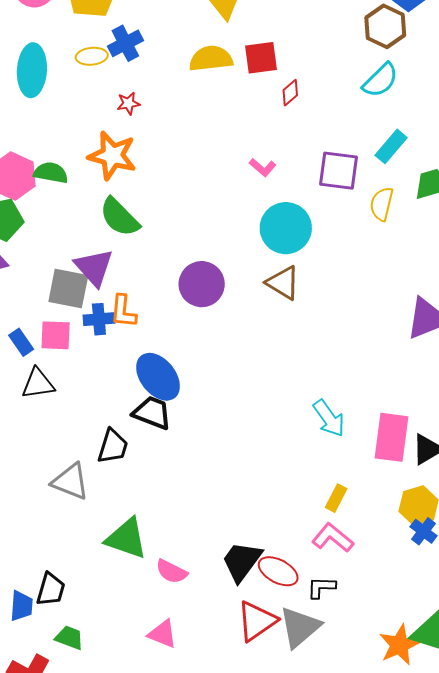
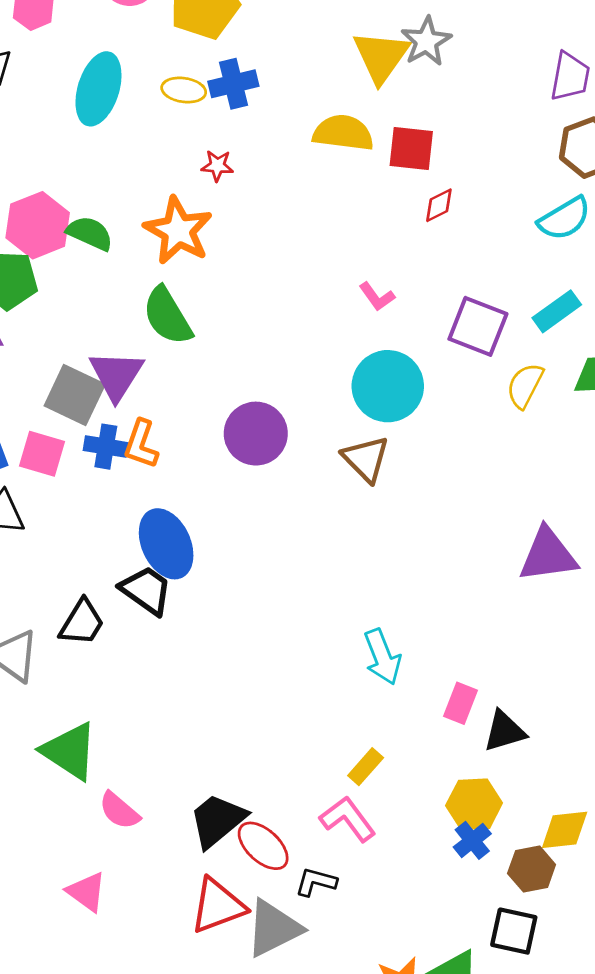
pink rectangle: (392, 437) -> (460, 703), size x0.6

